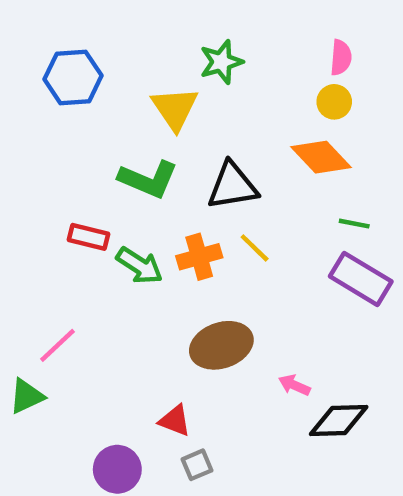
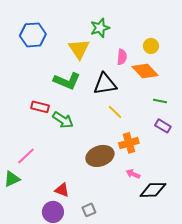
pink semicircle: (341, 58) -> (122, 57), moved
orange cross: (199, 257) -> (129, 143), moved
purple rectangle: (361, 279) -> (163, 126), size x0.6
red triangle: (175, 421) -> (62, 190), moved

